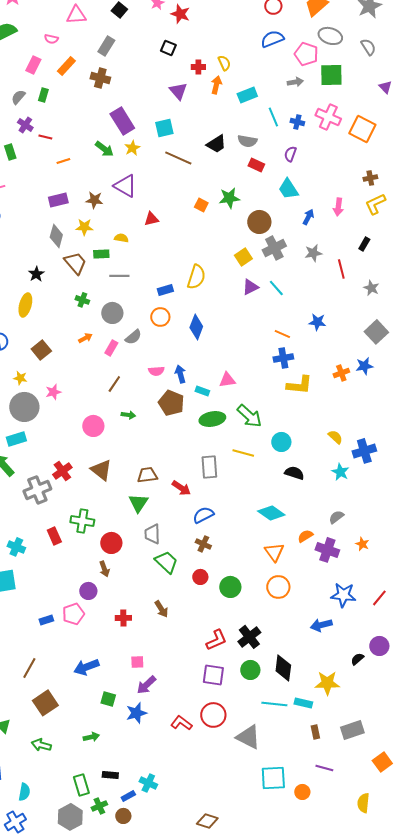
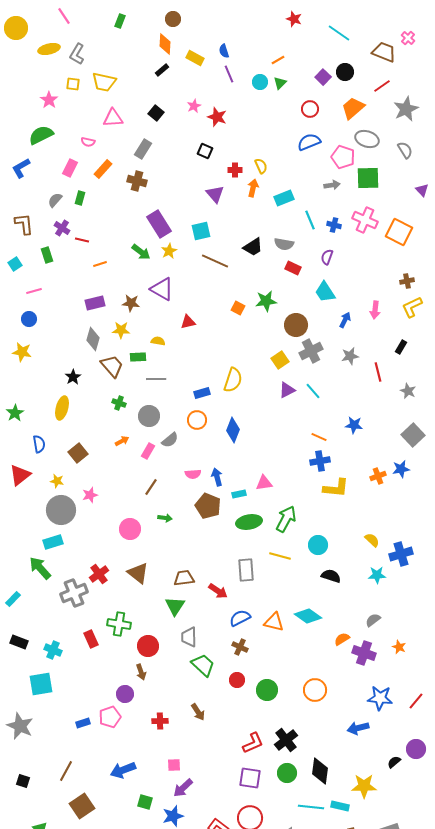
cyan rectangle: (202, 391) -> (239, 494), turned -32
green arrow: (249, 416) -> (286, 519), turned -104
cyan star: (340, 472) -> (377, 575), turned -30
orange triangle: (274, 552) -> (274, 622), moved, turned -40

